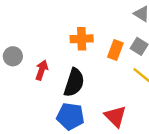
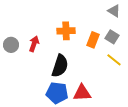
red arrow: (42, 70) -> (34, 44), moved
red triangle: (115, 116) -> (82, 93), moved, turned -48

